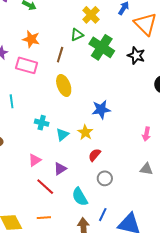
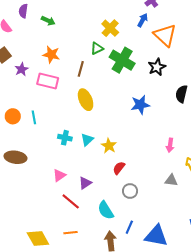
black star: (136, 56) -> (157, 67), turned 30
blue star: (101, 109) -> (140, 105), moved
cyan triangle: (62, 135) -> (87, 140), moved

